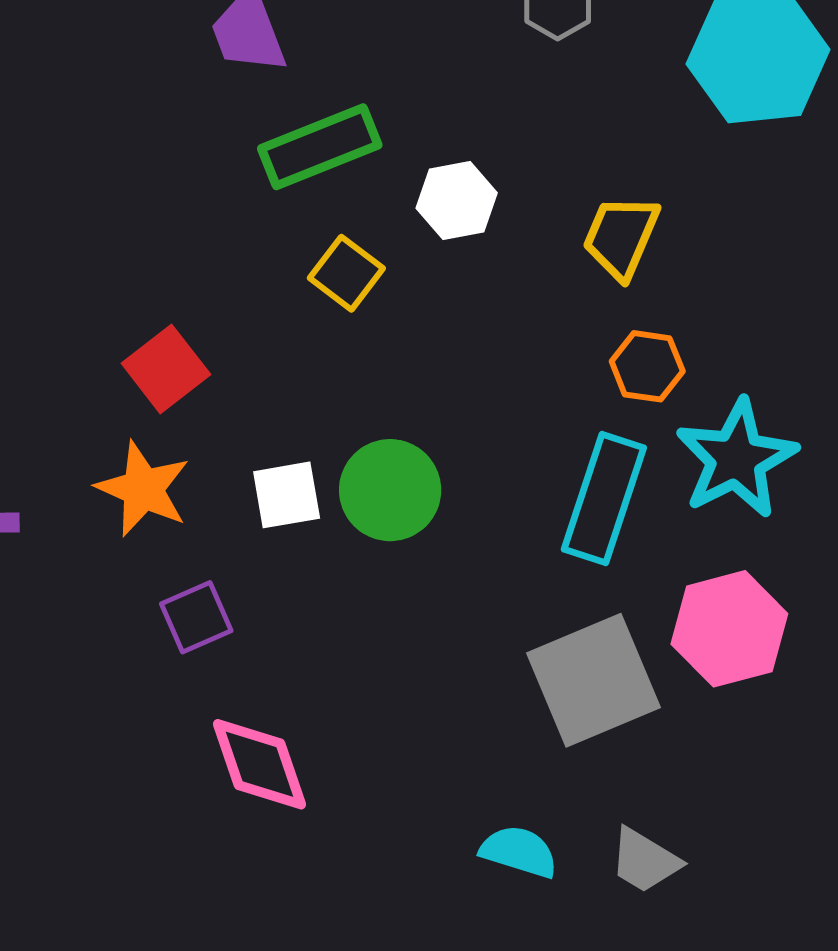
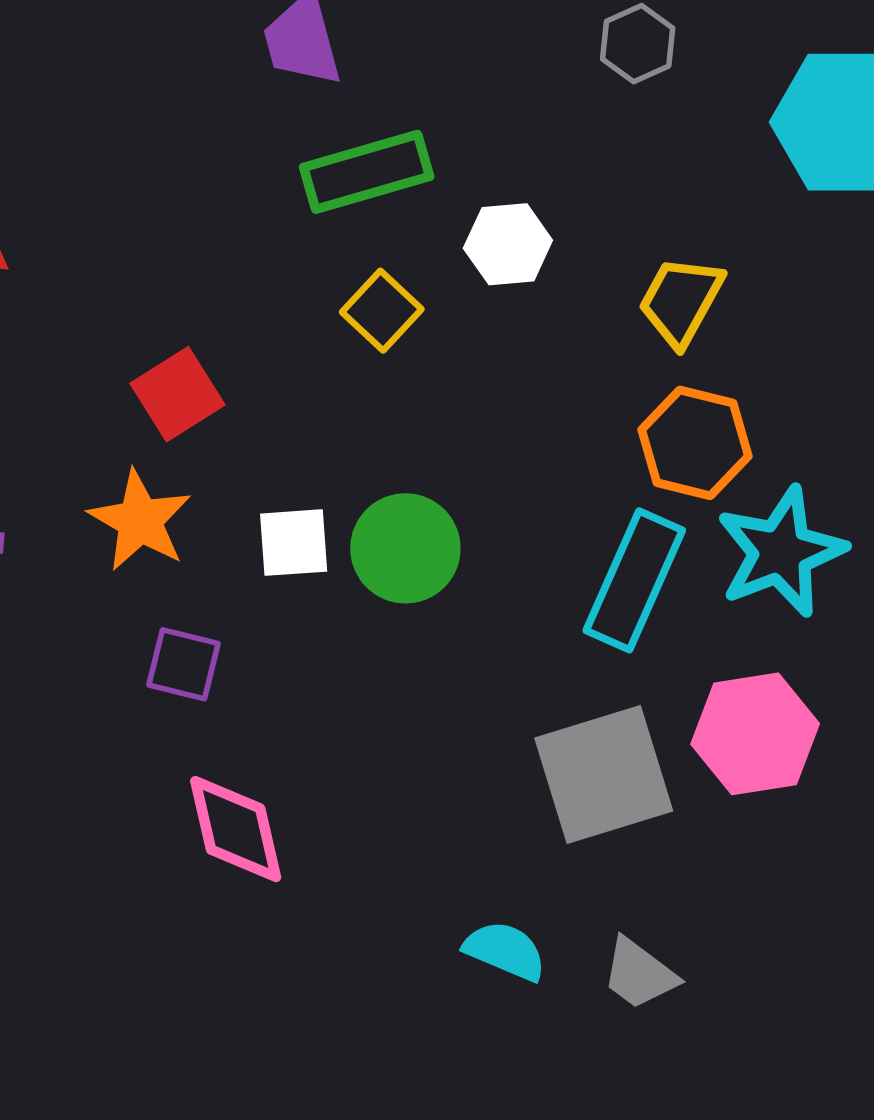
orange hexagon: (647, 366) -> (695, 443), size x1.4
purple square: (196, 617) -> (183, 664), turned 32

